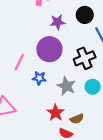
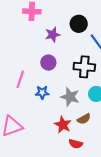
purple circle: (49, 49) -> (48, 63), size x0.6
black cross: (85, 58) -> (84, 67), turned 35
brown semicircle: (77, 119) -> (84, 119), moved

